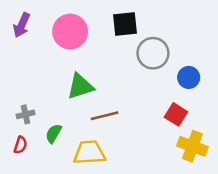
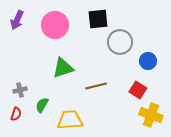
brown line: (105, 116) -> (96, 86), moved

